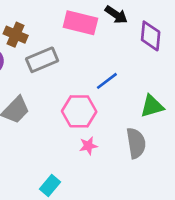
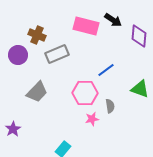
green triangle: (152, 106) -> (140, 89), turned 36
gray semicircle: (136, 143) -> (110, 106), moved, size x0.6

